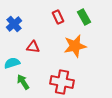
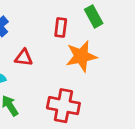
red rectangle: (58, 17) -> (61, 27), moved, turned 32

